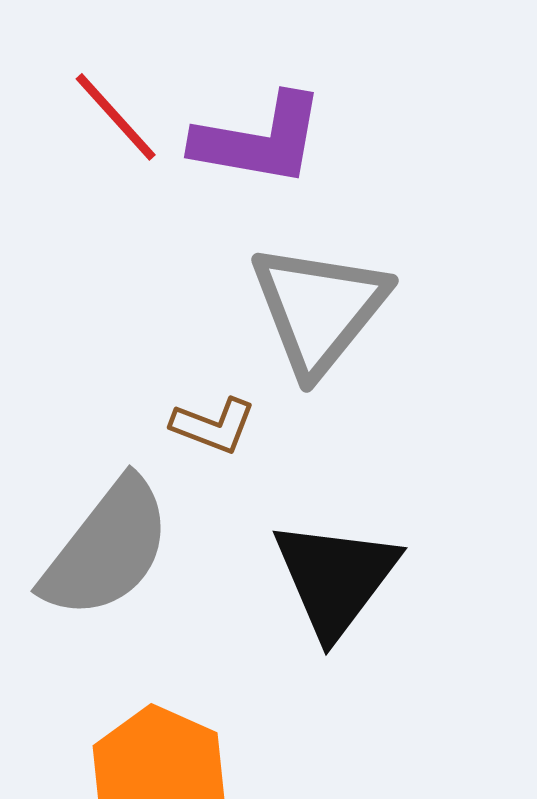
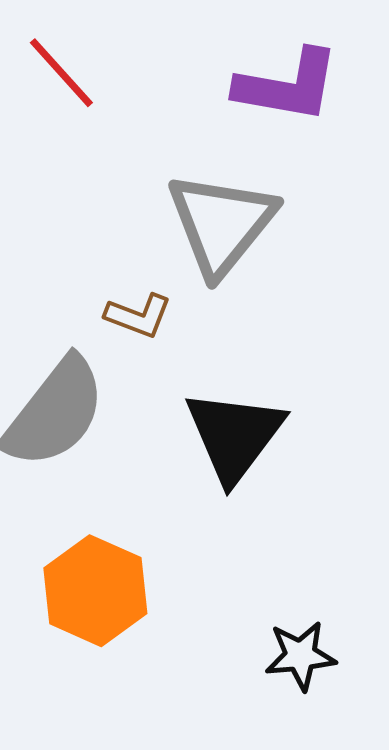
purple L-shape: (259, 140) -> (287, 86), moved

